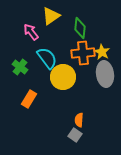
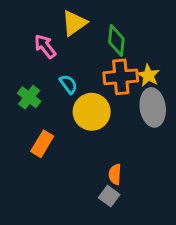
cyan semicircle: (47, 58) -> (68, 84), size x0.6

